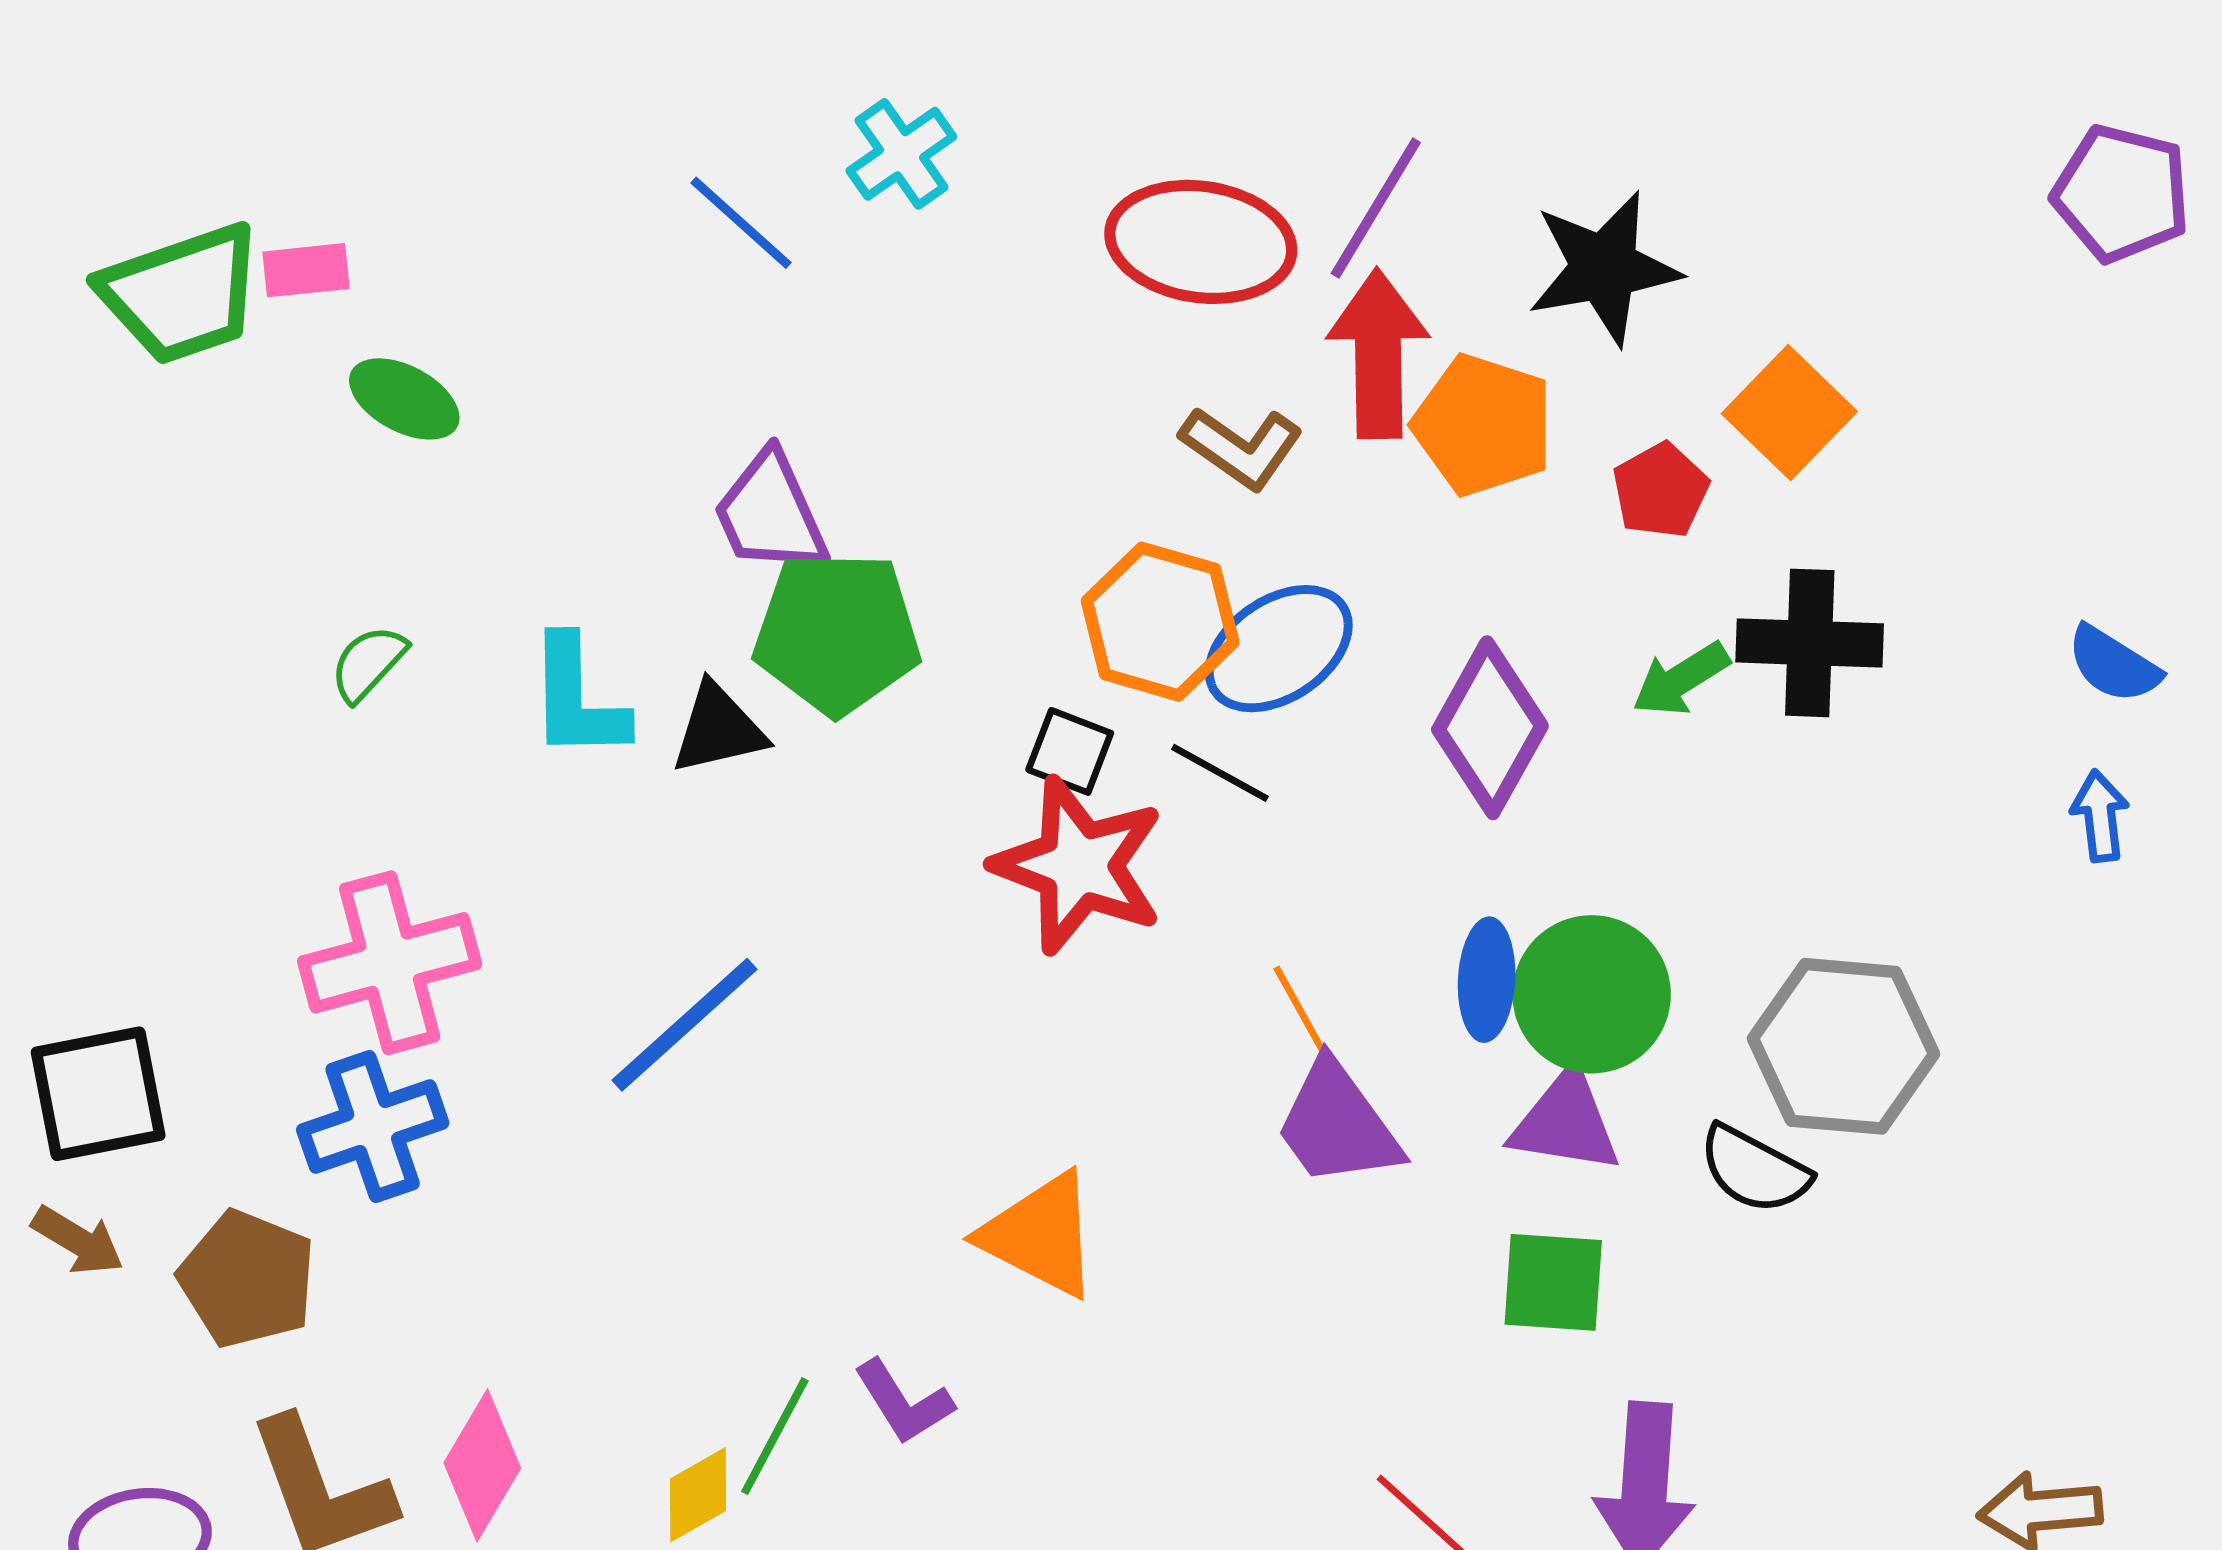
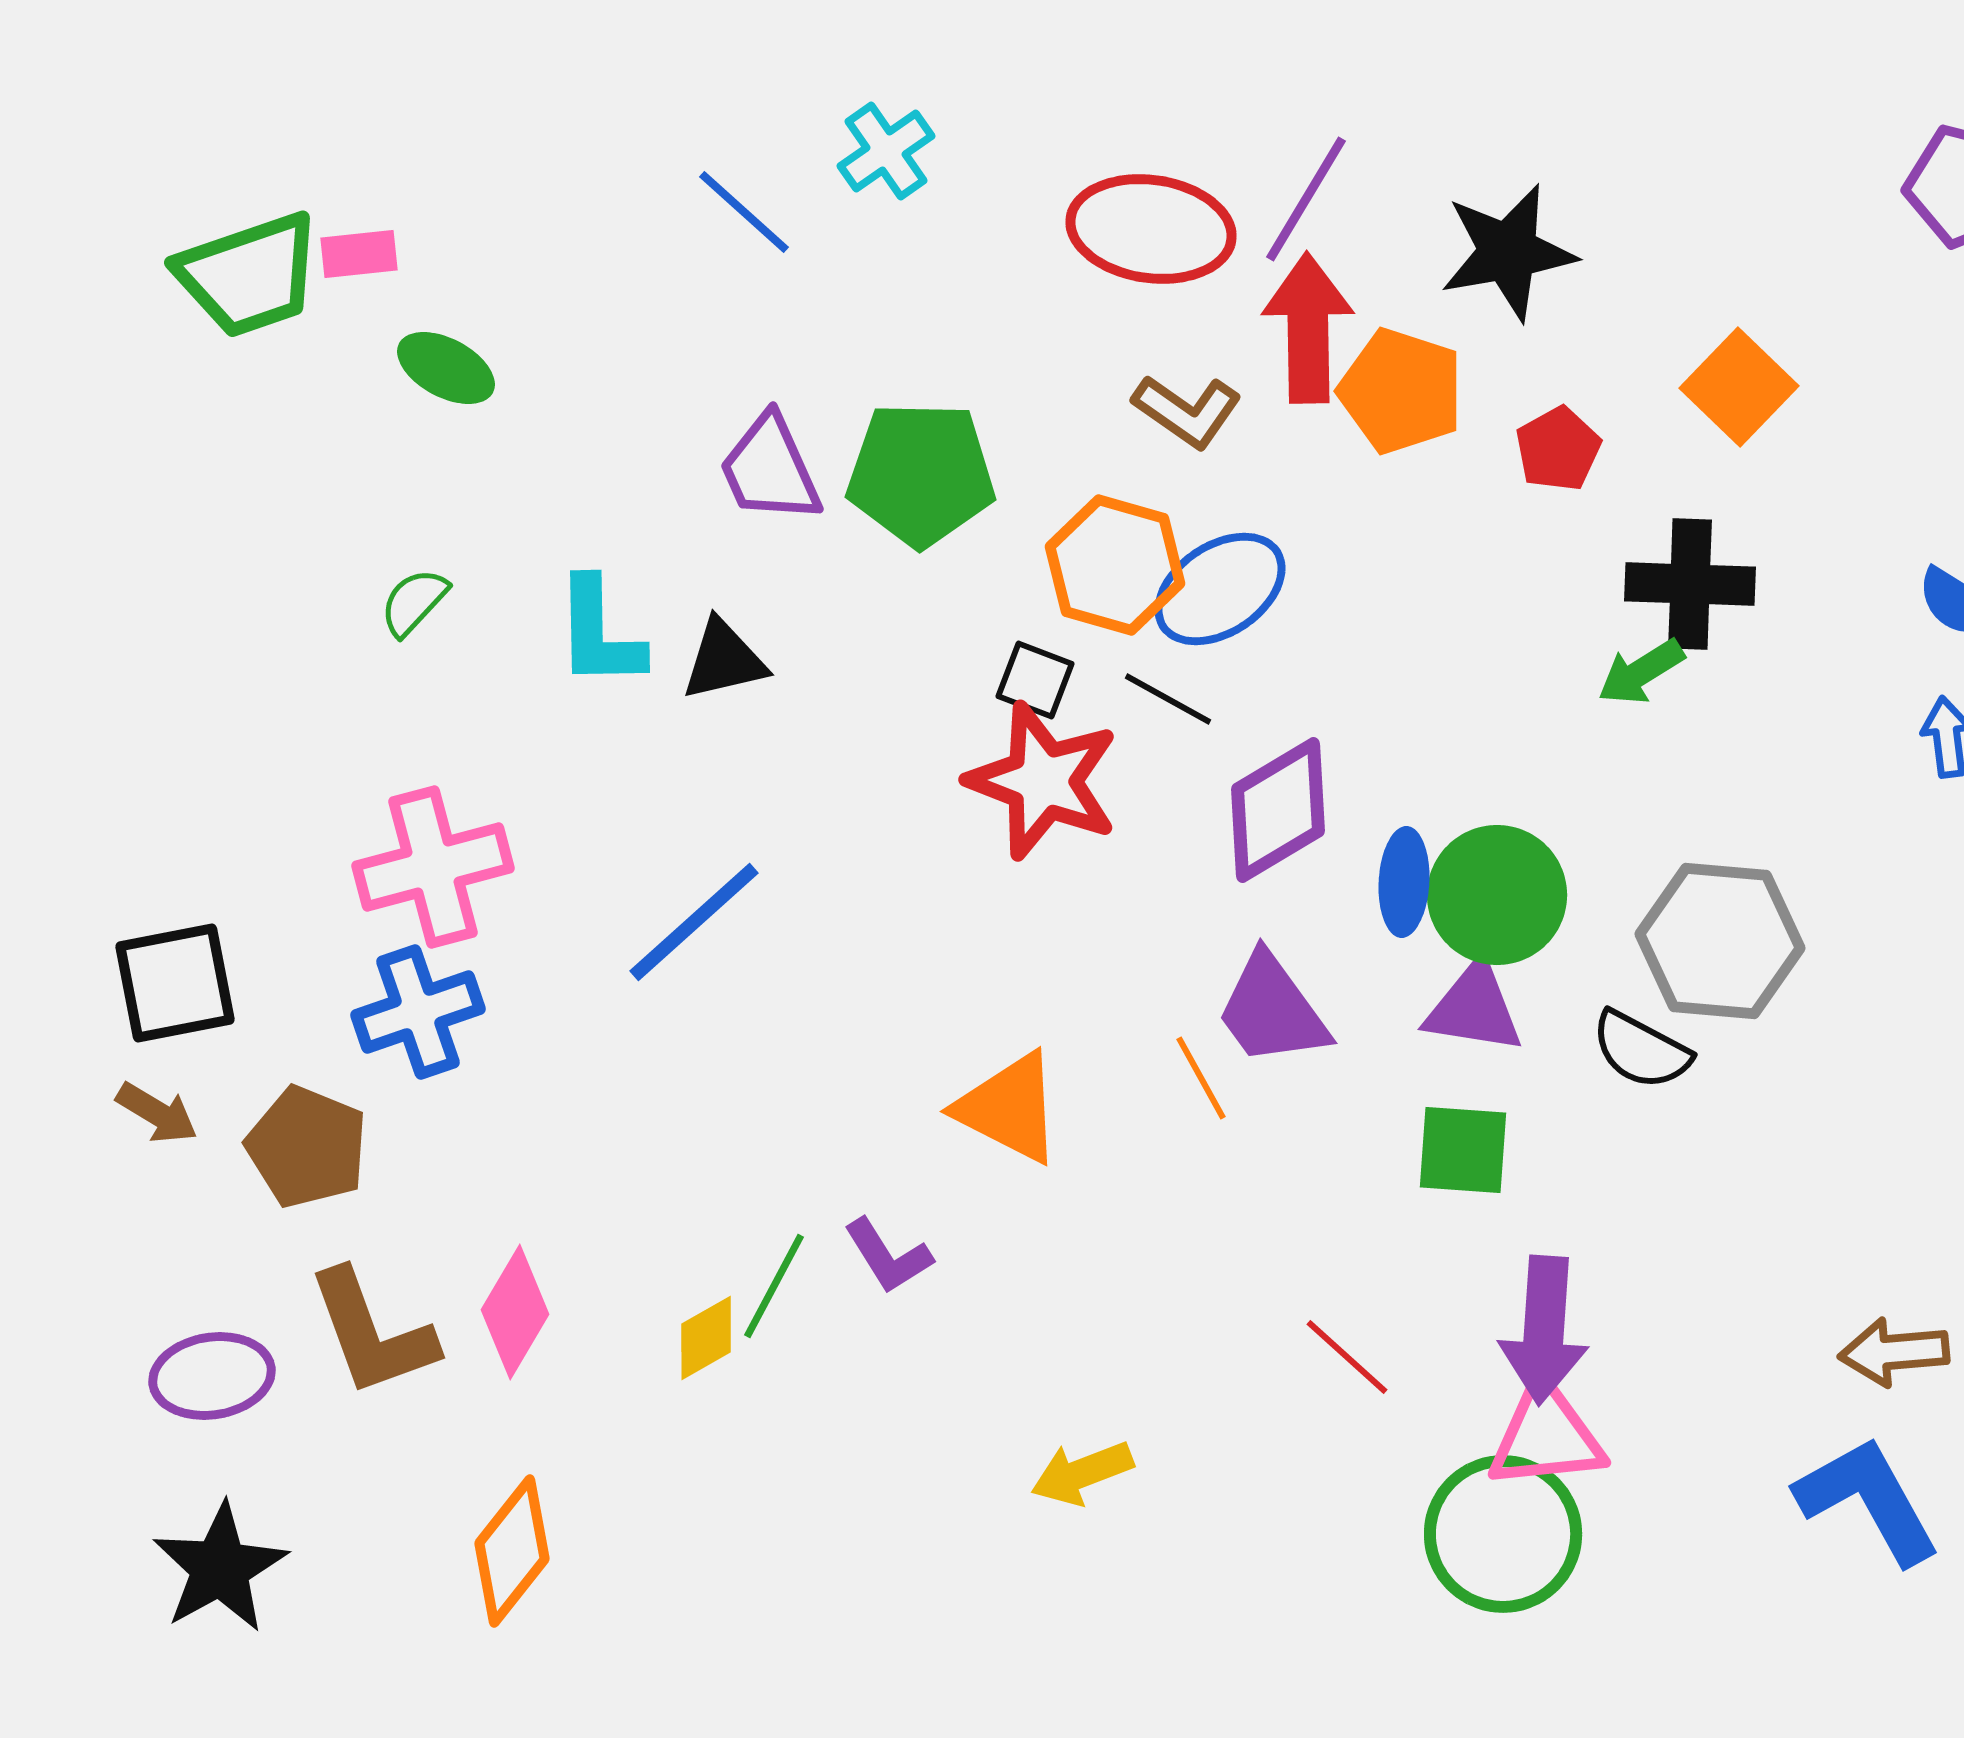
orange square: (1789, 413) -> (1739, 387), moved
green pentagon: (837, 633) -> (921, 474), moved
green arrow: (1681, 679) -> (1641, 672), moved
purple diamond: (1490, 728) -> (1278, 810), moved, turned 30
orange line: (1301, 1012) -> (1201, 1078), moved

